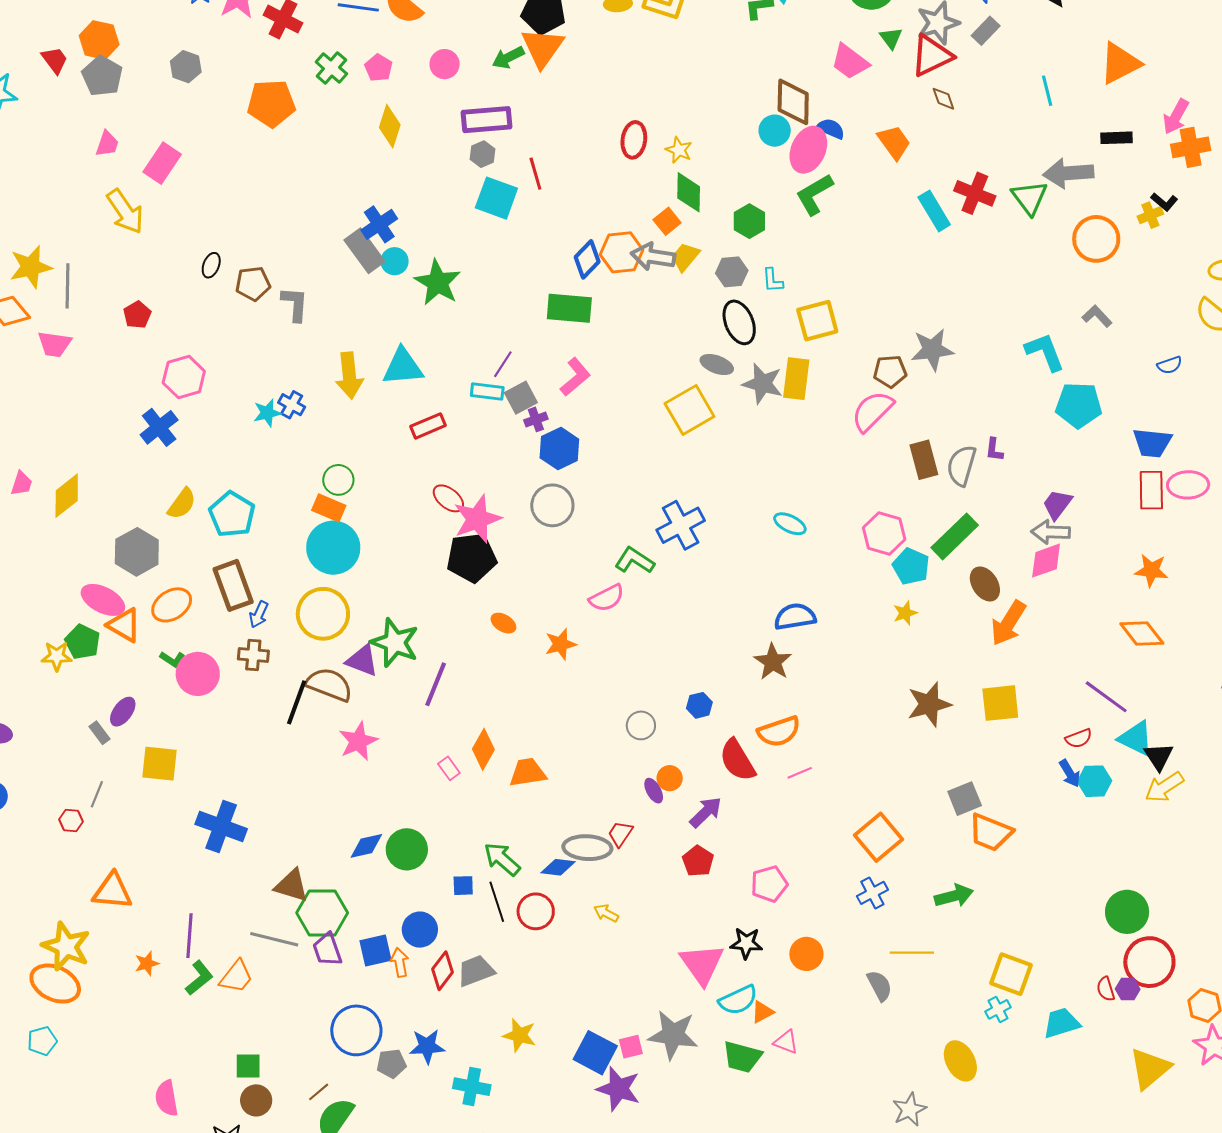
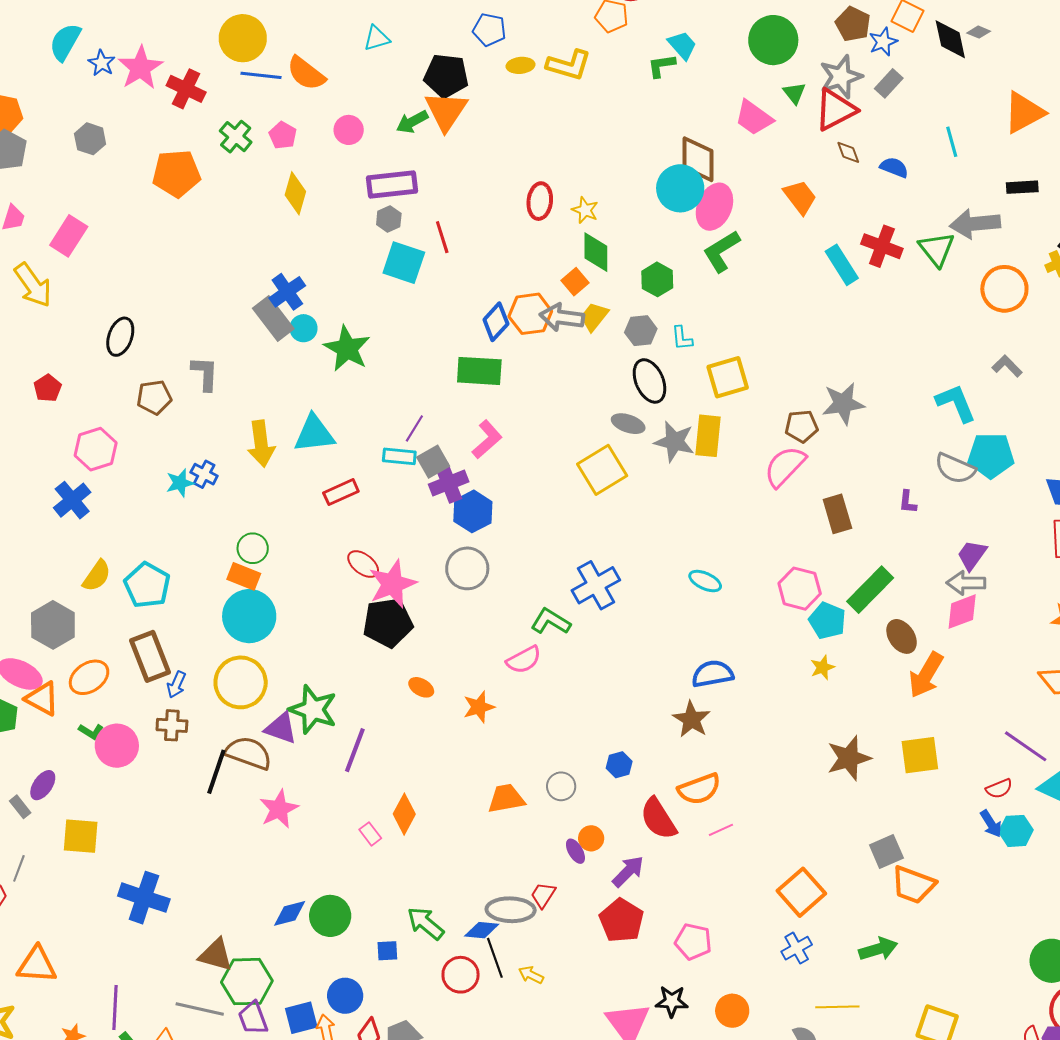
blue semicircle: (831, 129) -> (894, 167), moved
cyan circle: (775, 131) -> (680, 188), size x1.5
black ellipse: (211, 265) -> (120, 337), size x1.5
brown pentagon: (253, 284) -> (154, 397), moved
purple cross: (536, 419) -> (449, 483), size x1.6
gray semicircle: (961, 466) -> (955, 468), moved, turned -81
orange trapezoid: (528, 773) -> (506, 799), moved
red pentagon: (698, 861) -> (621, 920), size x1.4
pink pentagon: (769, 884) -> (693, 942), turned 30
black line: (497, 902) -> (495, 958), moved

